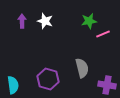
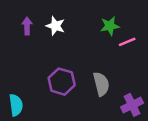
purple hexagon: (48, 79) -> (62, 82), moved
purple cross: (107, 85) -> (132, 105), turned -36

